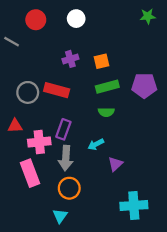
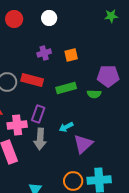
green rectangle: (107, 87) -> (66, 88), moved
green semicircle: (106, 112) -> (94, 94), moved
purple triangle: (115, 164) -> (83, 144), size x1.5
orange circle: (69, 188) -> (73, 181), moved

